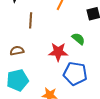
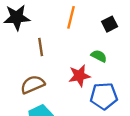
brown semicircle: (17, 51) -> (33, 84), size x1.5

